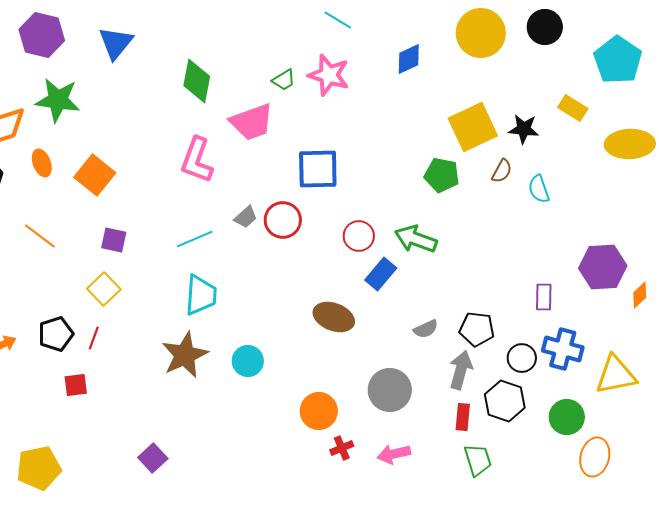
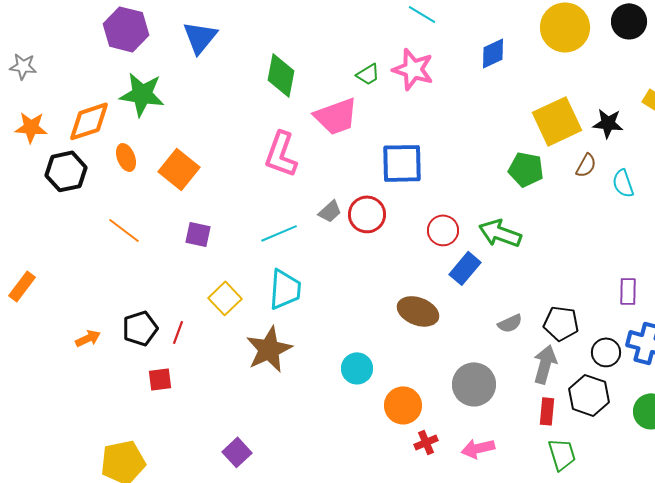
yellow square: (104, 289) -> (225, 298), moved
cyan circle: (248, 361) -> (357, 368), moved

